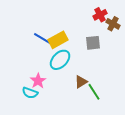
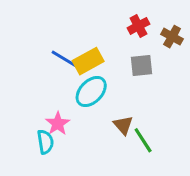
red cross: (100, 15) -> (138, 26), moved
brown triangle: (81, 82) -> (123, 125), turned -40
cyan semicircle: (30, 93) -> (45, 142), turned -119

